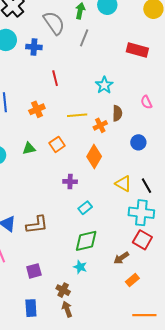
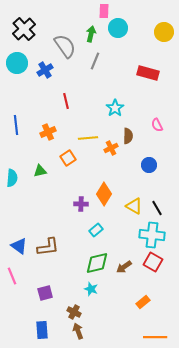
blue cross: (34, 47) -> (45, 70), turned -35
orange square: (57, 144) -> (68, 158), moved
orange diamond: (94, 156) -> (104, 194), moved
brown arrow: (121, 258) -> (124, 267), moved

